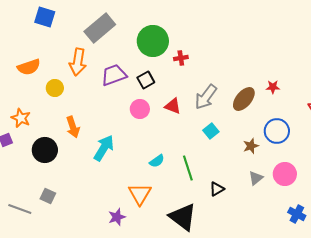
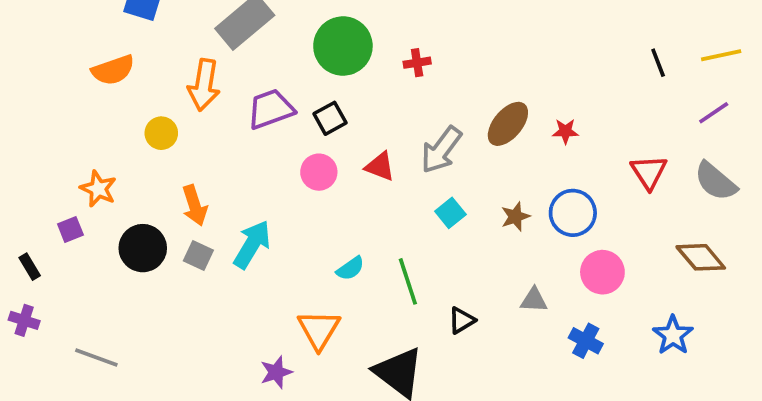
red cross: (181, 58) -> (417, 63), moved
orange semicircle: (29, 67) -> (113, 70), moved
brown ellipse: (244, 99) -> (508, 124), moved
brown star: (251, 146) -> (515, 217), moved
pink circle: (285, 174) -> (602, 272), moved
gray triangle: (256, 178) -> (534, 300), turned 42
gray square: (48, 196) -> (198, 255), moved
blue cross: (297, 214) -> (586, 341), moved

